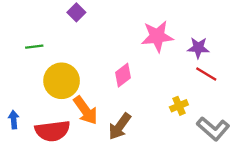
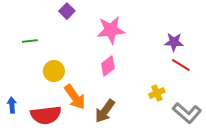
pink star: (157, 36) -> (111, 30), moved
yellow circle: (62, 81) -> (54, 71), size x0.7

